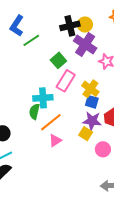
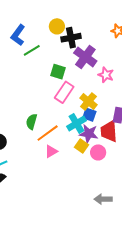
yellow circle: (85, 25) -> (57, 26), moved
green square: (58, 60) -> (58, 72), turned -35
cyan cross: (43, 98) -> (77, 124), moved, turned -30
pink circle: (103, 149) -> (98, 152), moved

